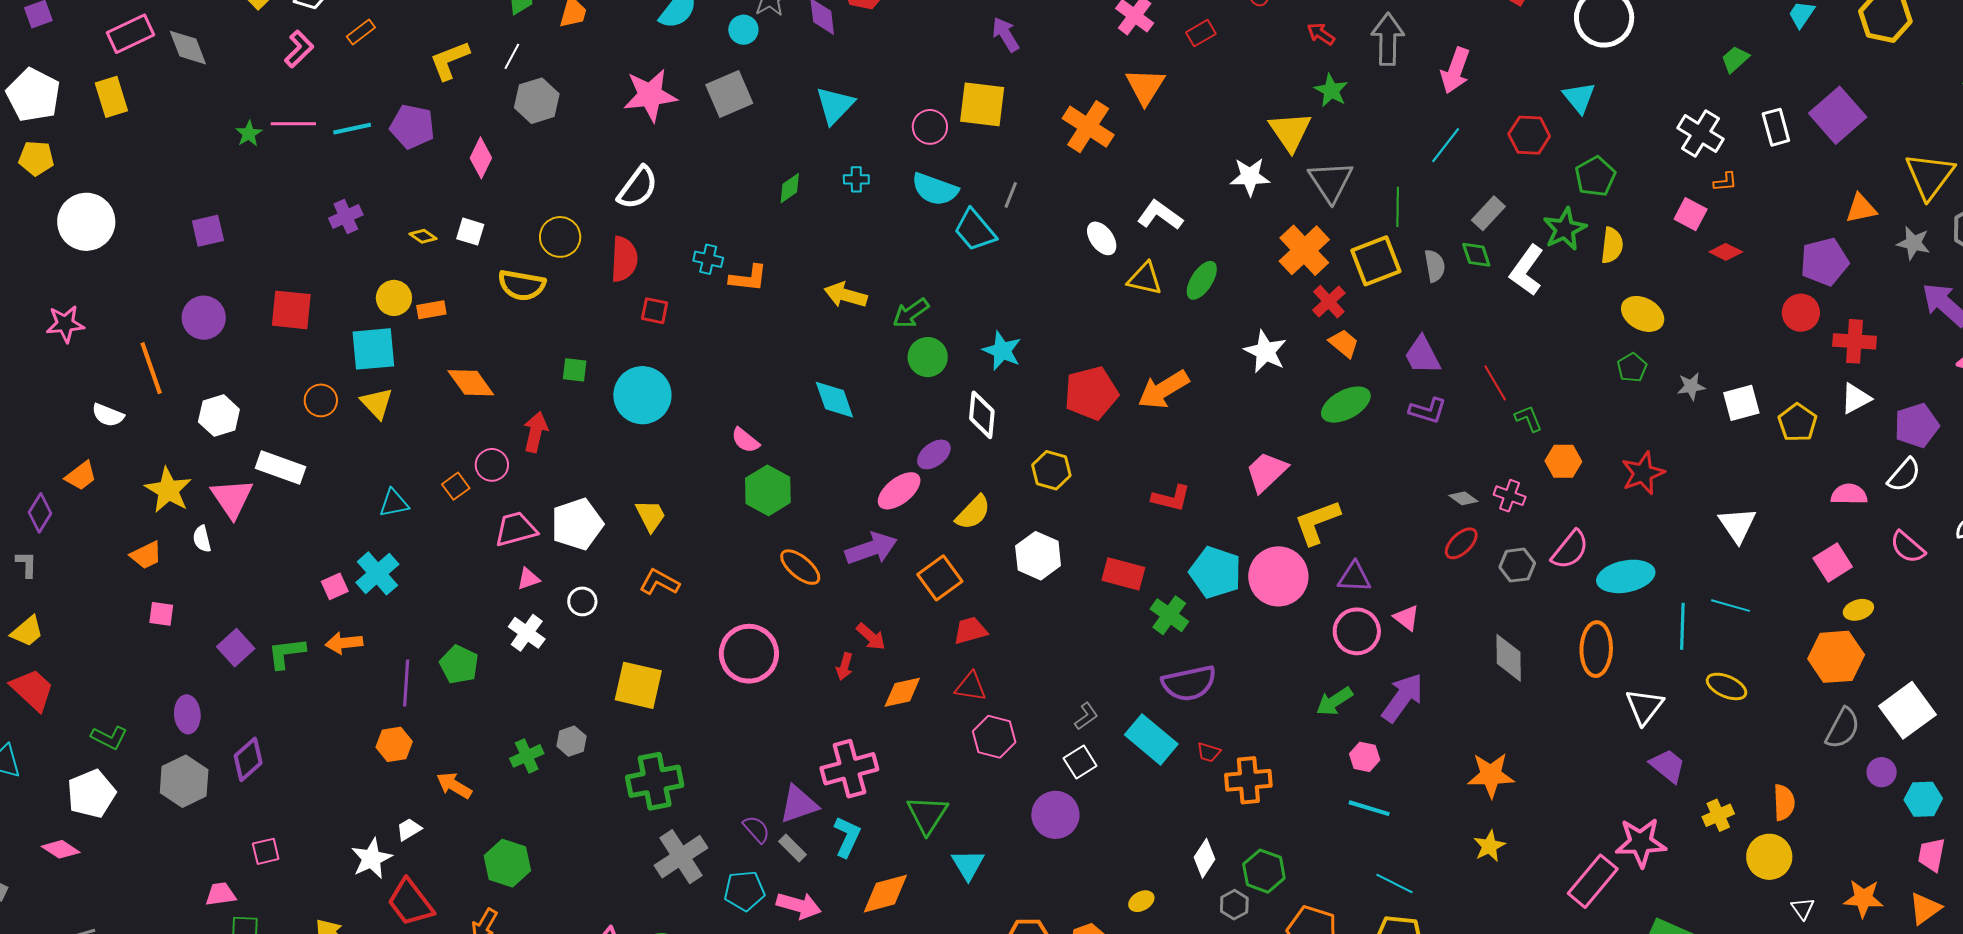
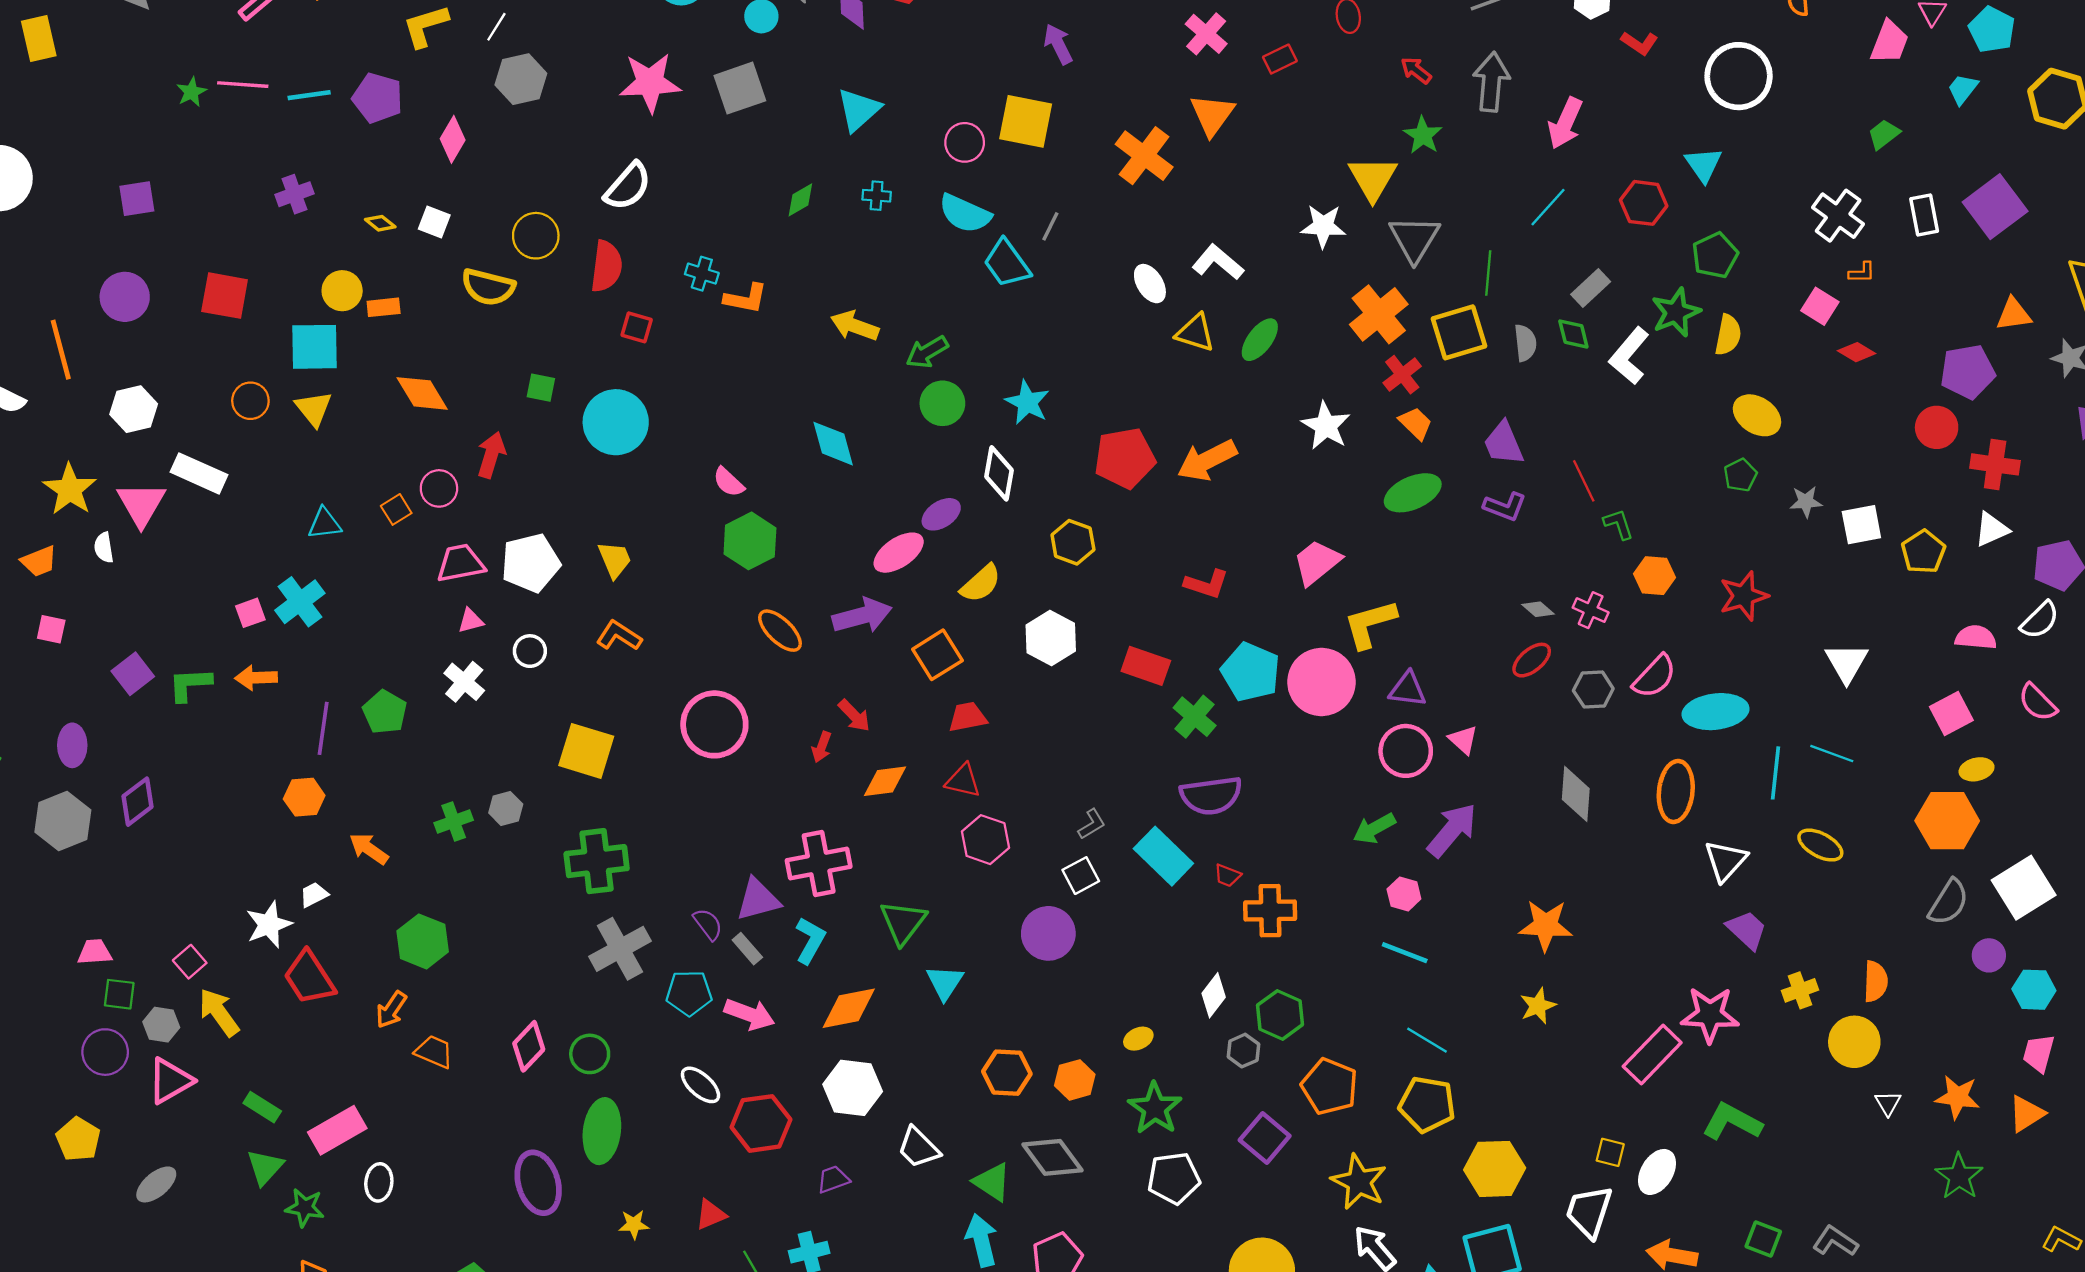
pink square: (266, 851) -> (190, 962), moved, turned -32

